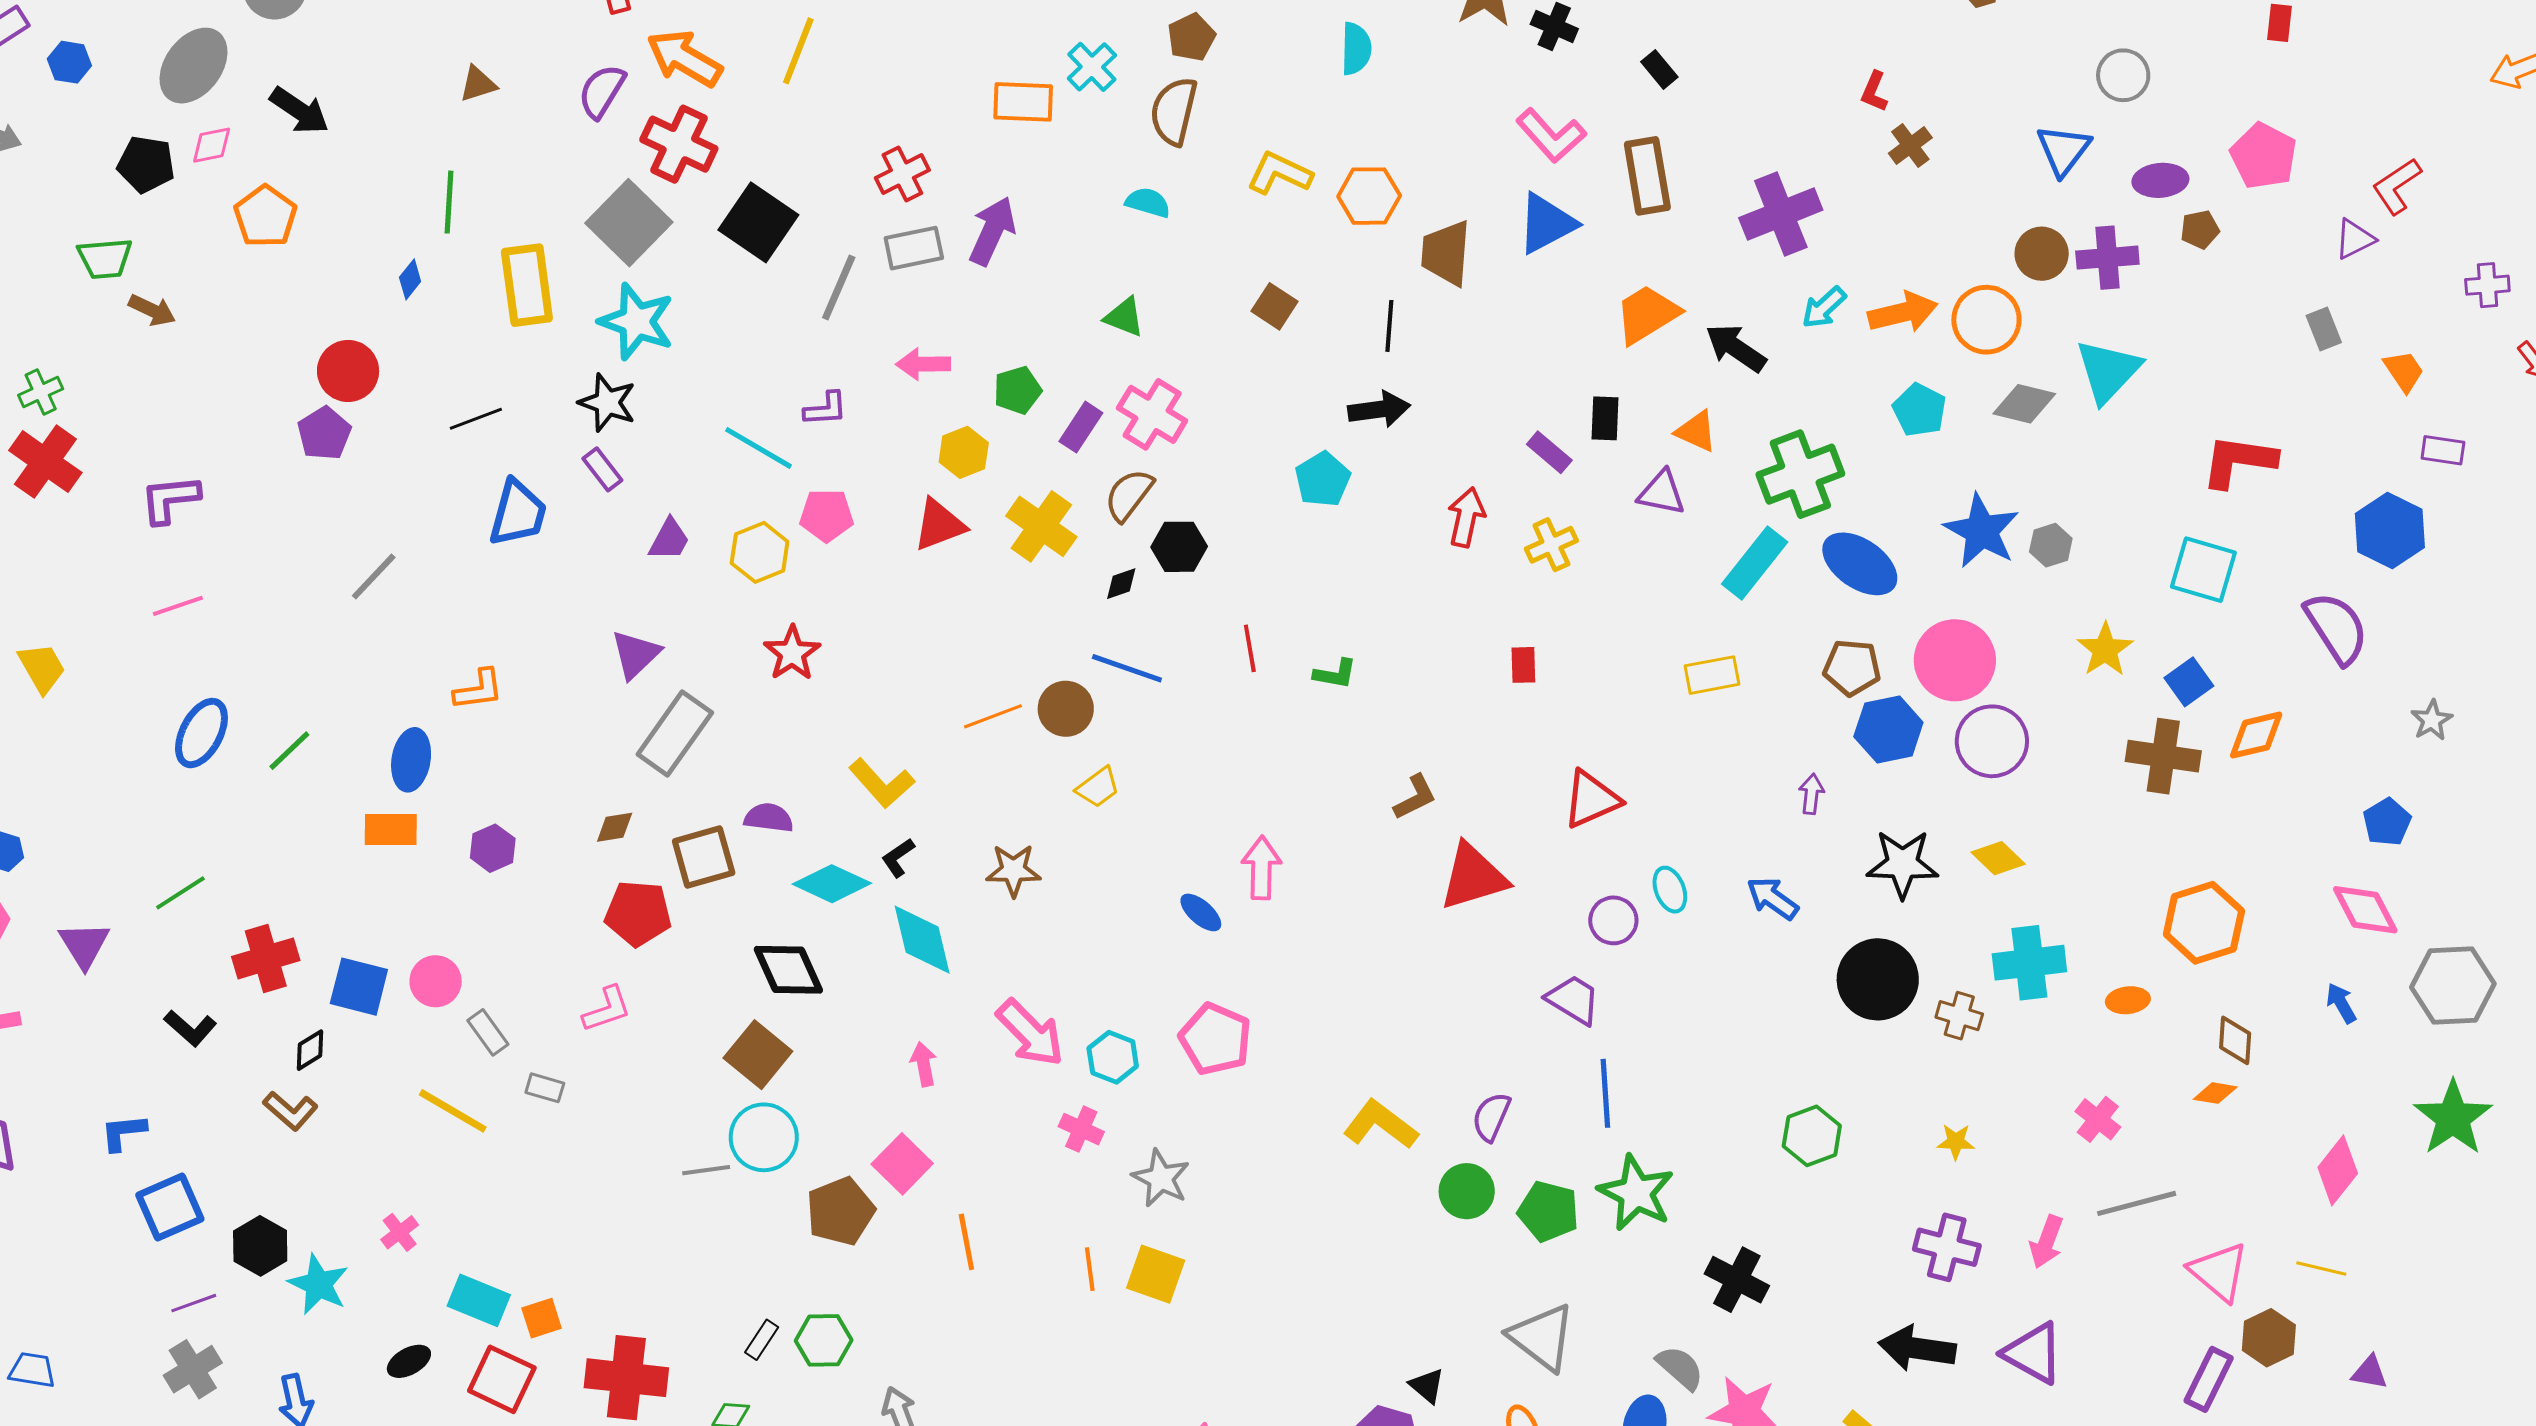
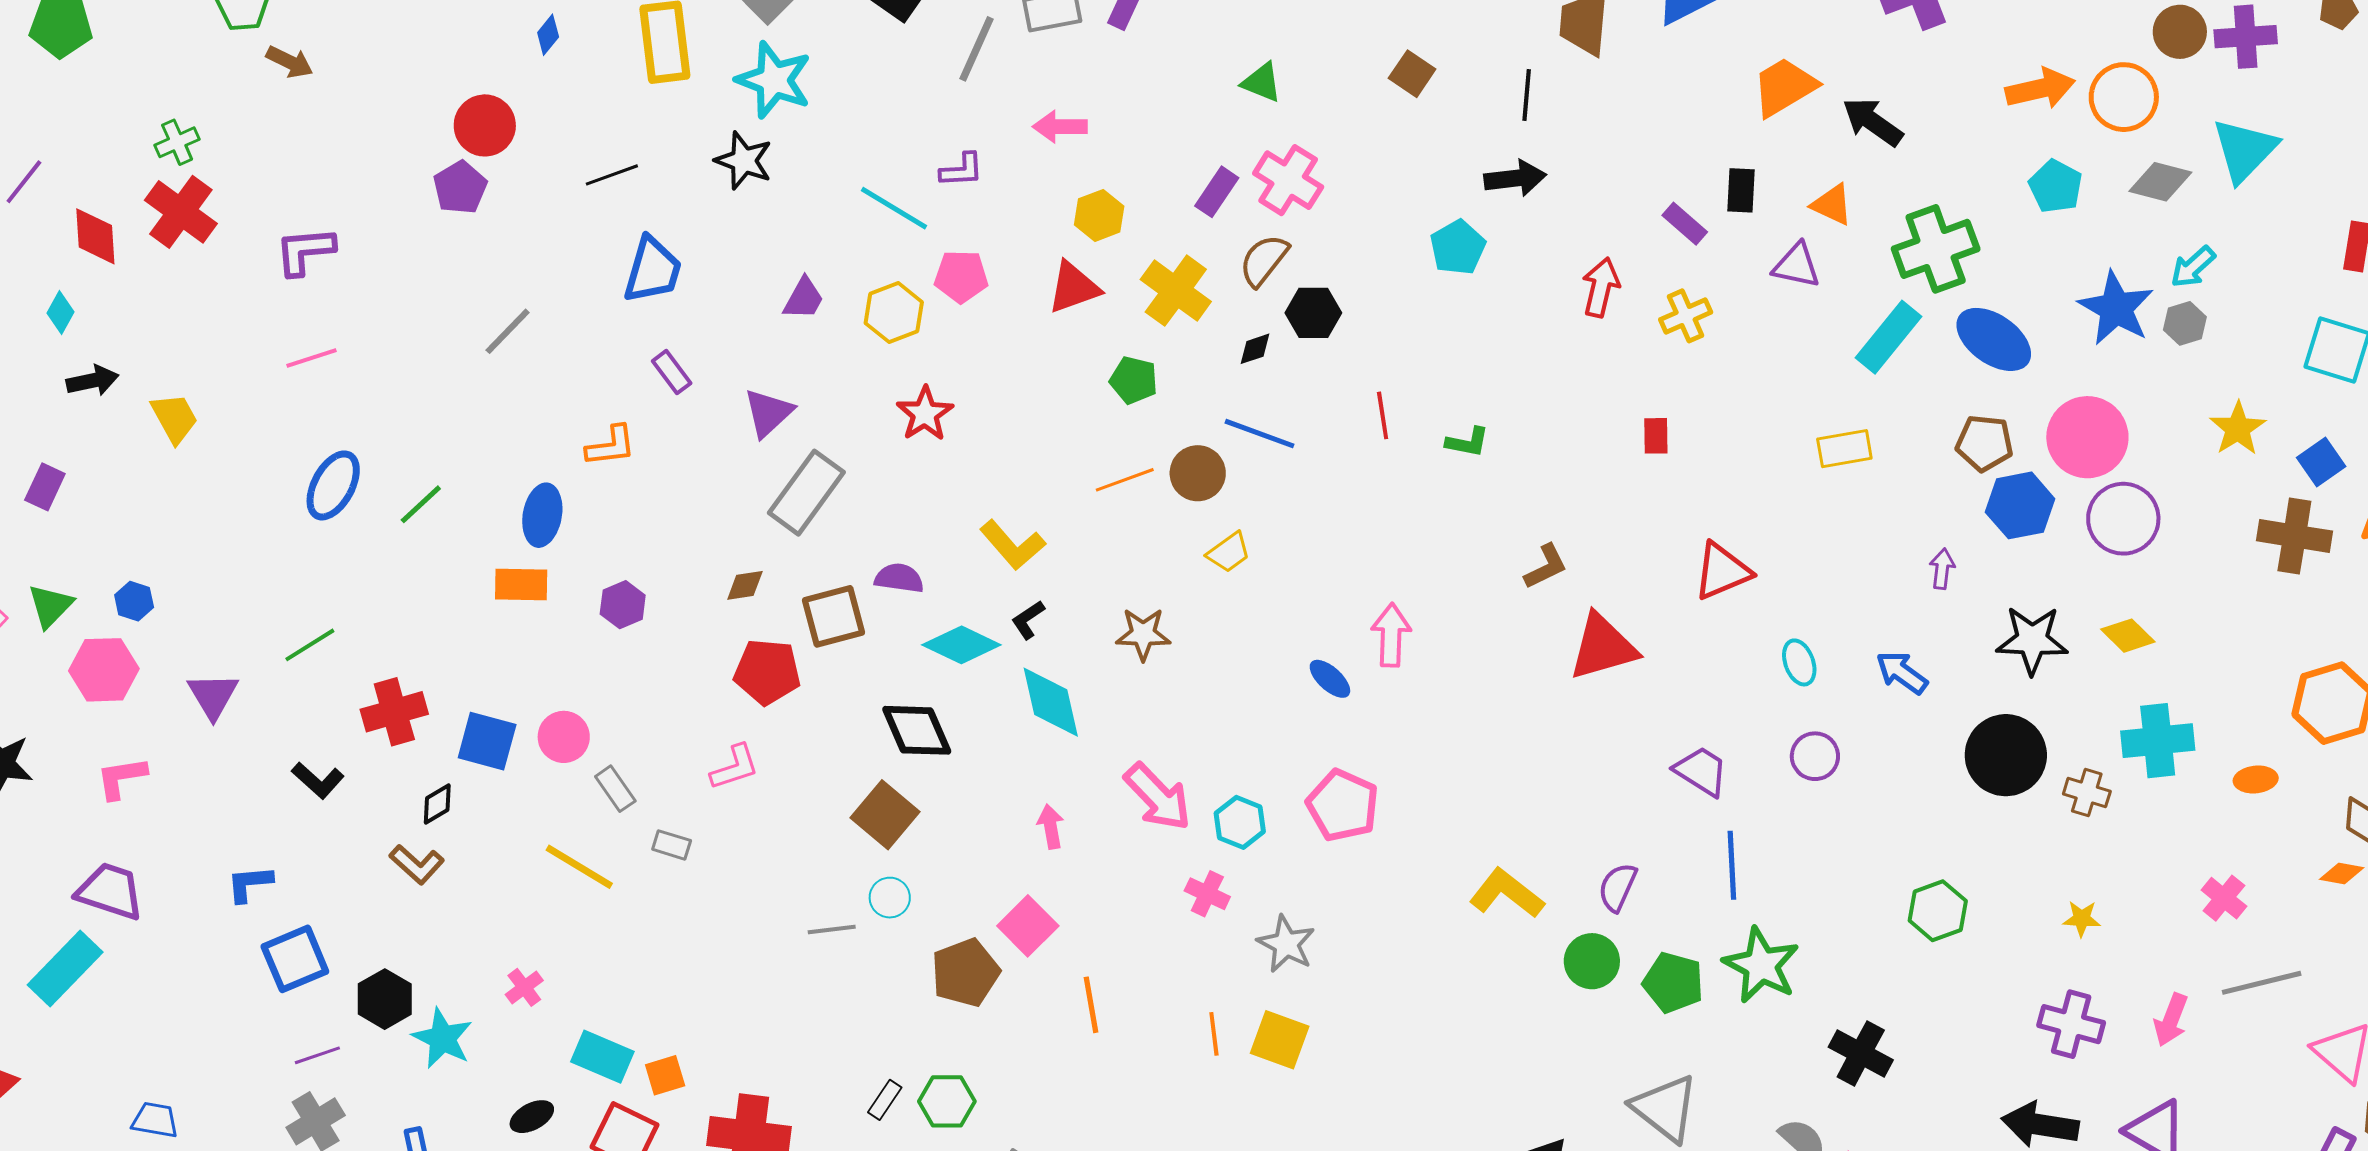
cyan arrow: (1824, 307) -> (2193, 267), moved
green pentagon: (1017, 390) -> (1134, 380), moved, turned 30
purple rectangle: (602, 469) -> (672, 372), moved
purple circle: (1613, 920) -> (1815, 756), moved
cyan circle: (764, 1137) -> (890, 898), size x0.6

